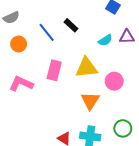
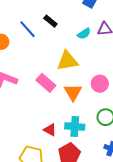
pink rectangle: (54, 70) -> (46, 83), moved, turned -60
pink circle: (114, 81) -> (100, 84), moved

